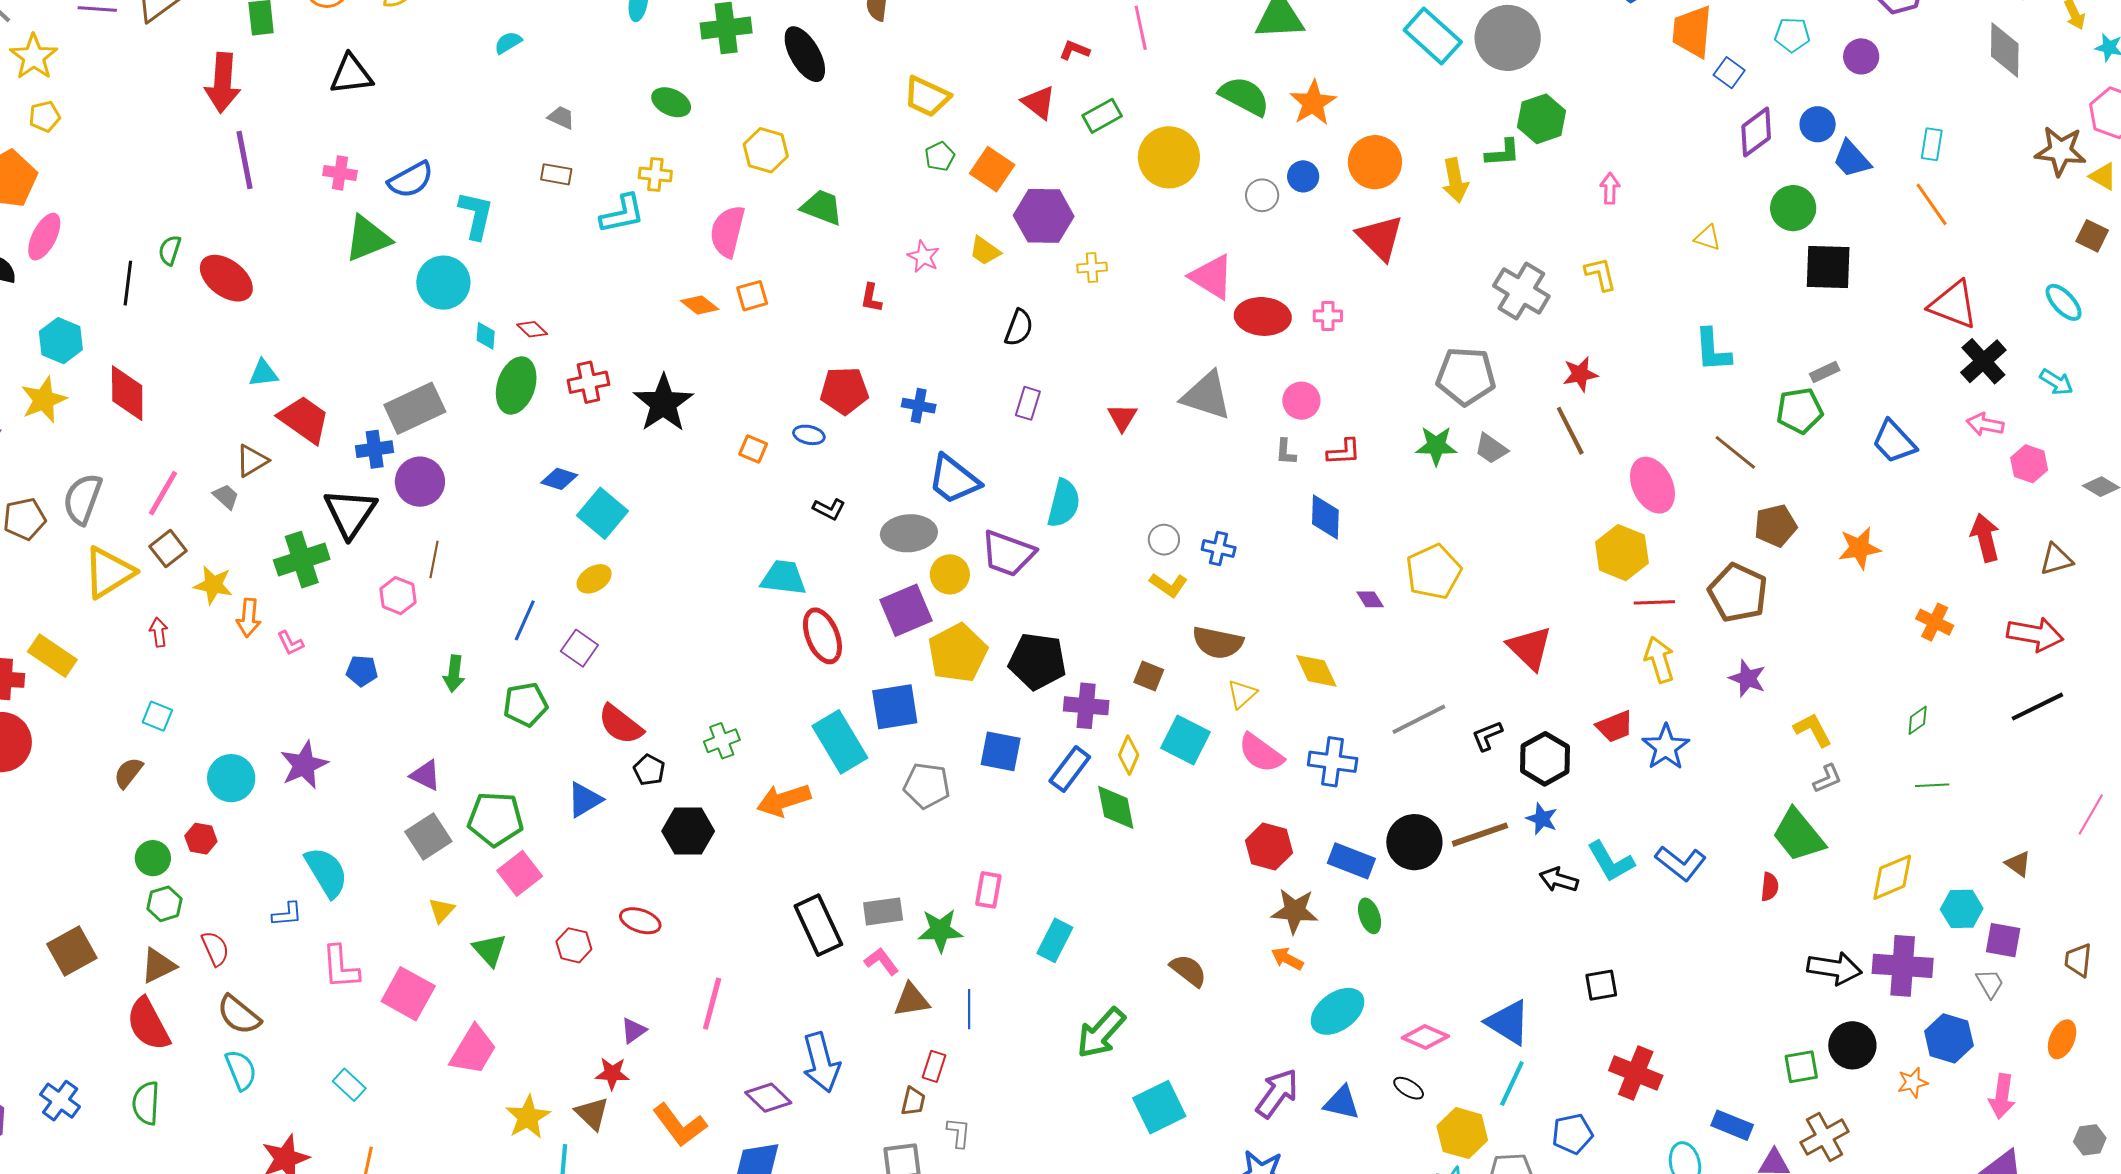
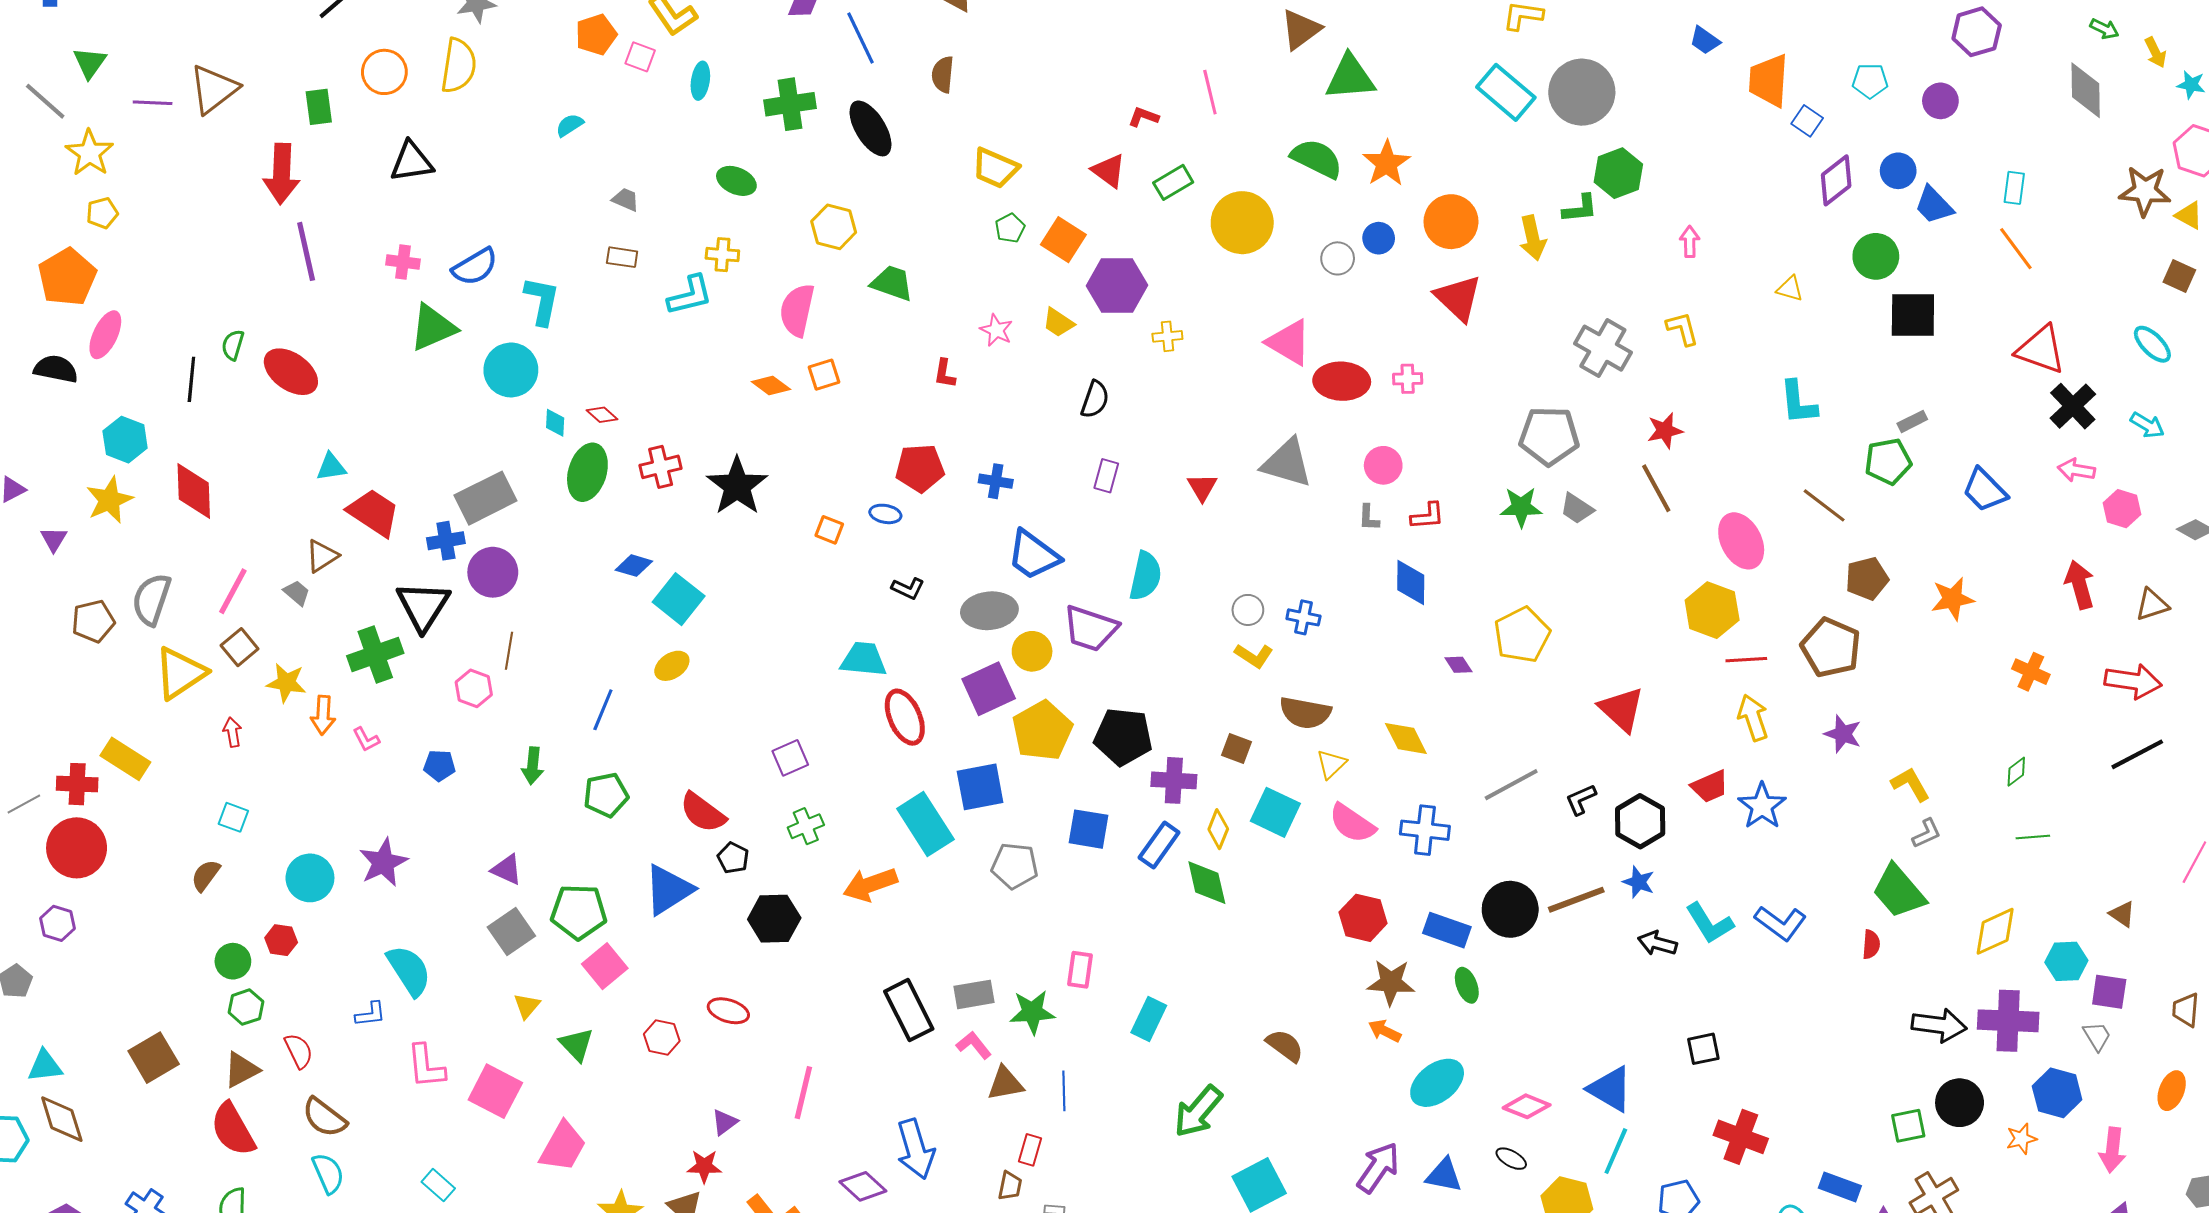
purple square: (579, 648) -> (790, 758), moved, turned 33
blue triangle: (585, 800) -> (668, 890), size x1.4

